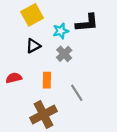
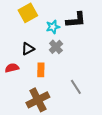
black triangle: (33, 46) -> (28, 49), moved
gray line: (77, 93) -> (76, 87), moved

